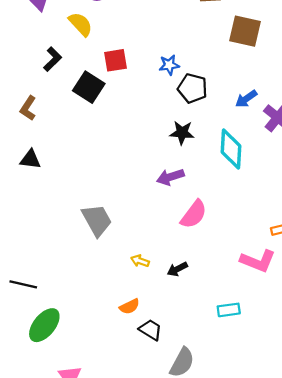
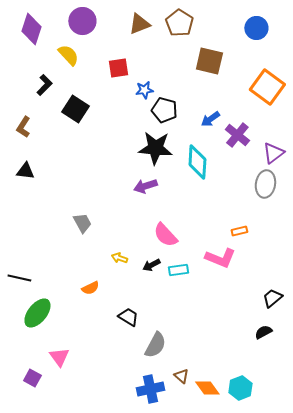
red square: (116, 60) -> (118, 68), moved
black star: (182, 133) -> (155, 148), size x1.6
pink semicircle: (194, 214) -> (165, 235), moved, turned 100
gray trapezoid: (97, 220) -> (82, 223), size x0.7
orange semicircle: (130, 306) -> (90, 288), moved
cyan rectangle: (229, 310) -> (178, 270), moved

